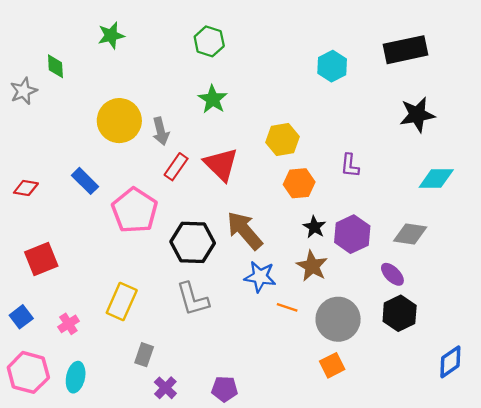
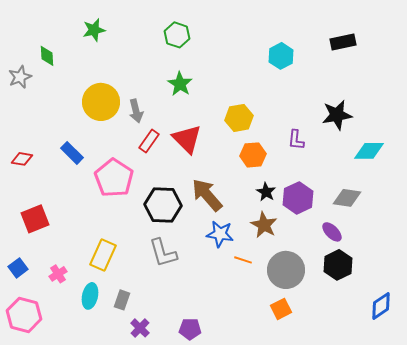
black rectangle: (405, 50) -> (343, 42), size x0.7
black star: (417, 115) -> (337, 115), moved
cyan ellipse: (76, 377) -> (90, 296), moved

